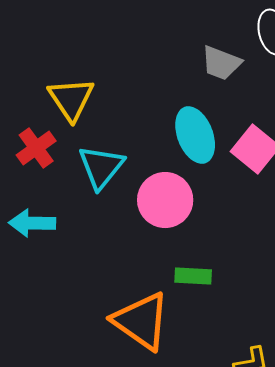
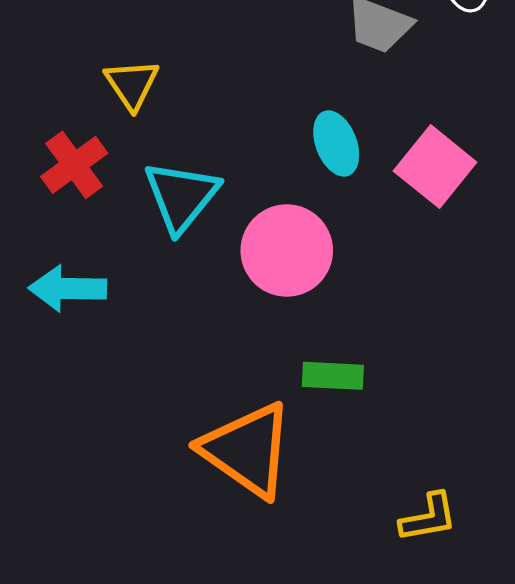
yellow triangle: (71, 99) -> (132, 84), size x0.7
cyan ellipse: (195, 135) -> (336, 143), size x0.7

